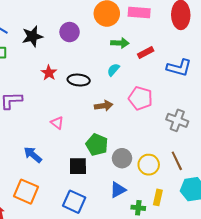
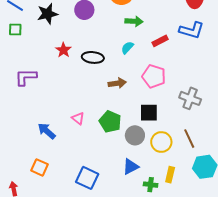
red rectangle: (146, 53) -> (160, 41), moved
blue L-shape: (179, 68) -> (192, 30), moved
pink triangle: (57, 123) -> (78, 118), moved
black square: (78, 166) -> (149, 113), moved
orange square: (26, 192) -> (40, 167), size x0.7

